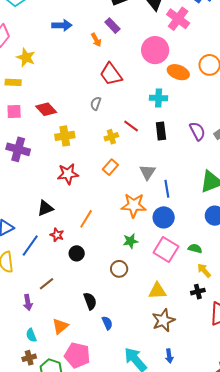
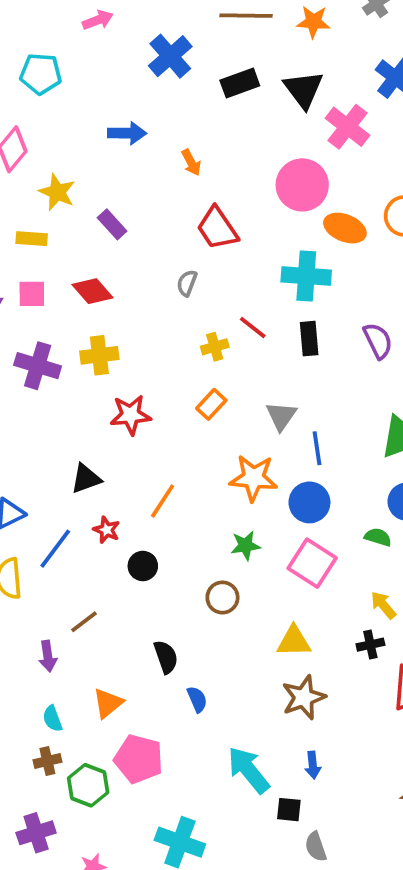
purple rectangle: (112, 26) -> (112, 224), moved
cyan cross: (159, 98) -> (306, 276), size x1.4
yellow cross: (65, 136) -> (99, 355), moved
green semicircle: (195, 249) -> (378, 537), moved

